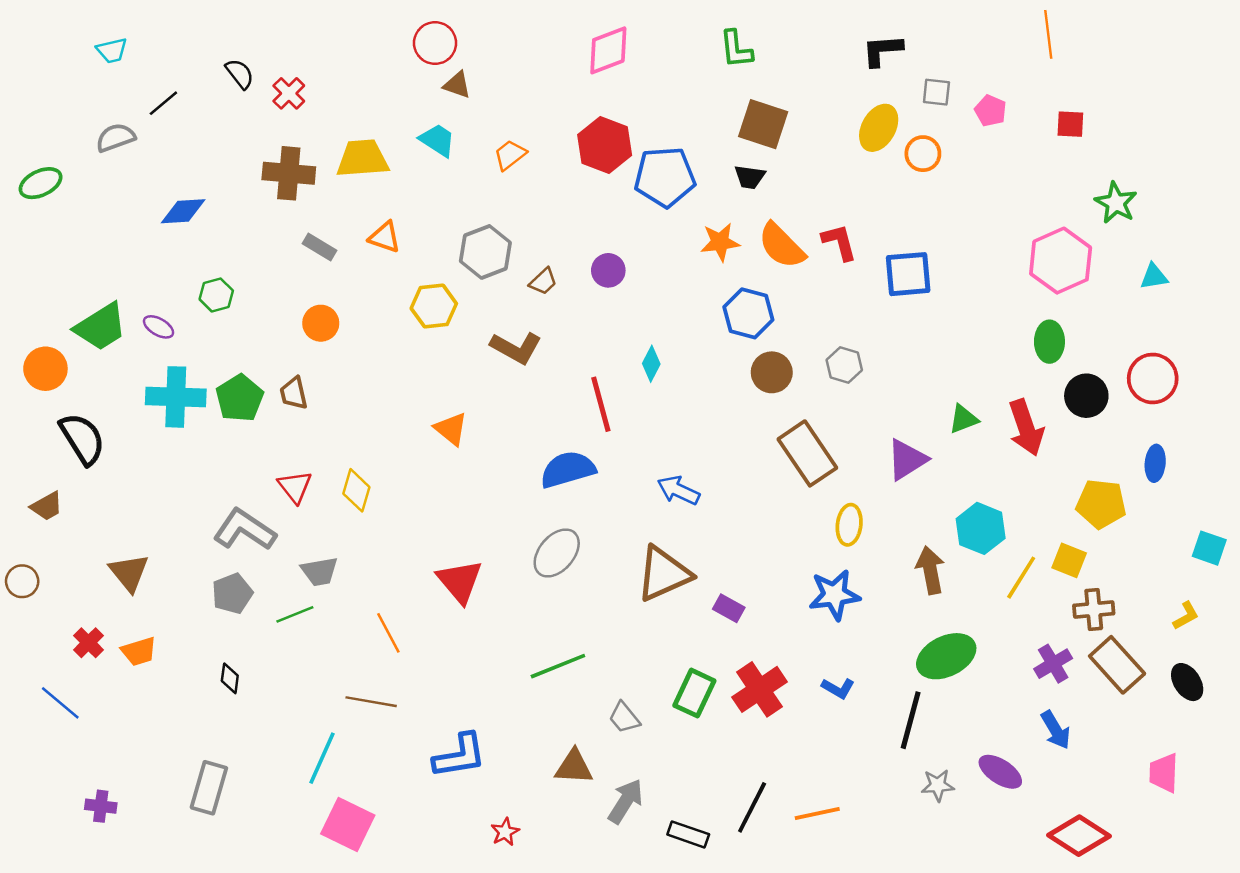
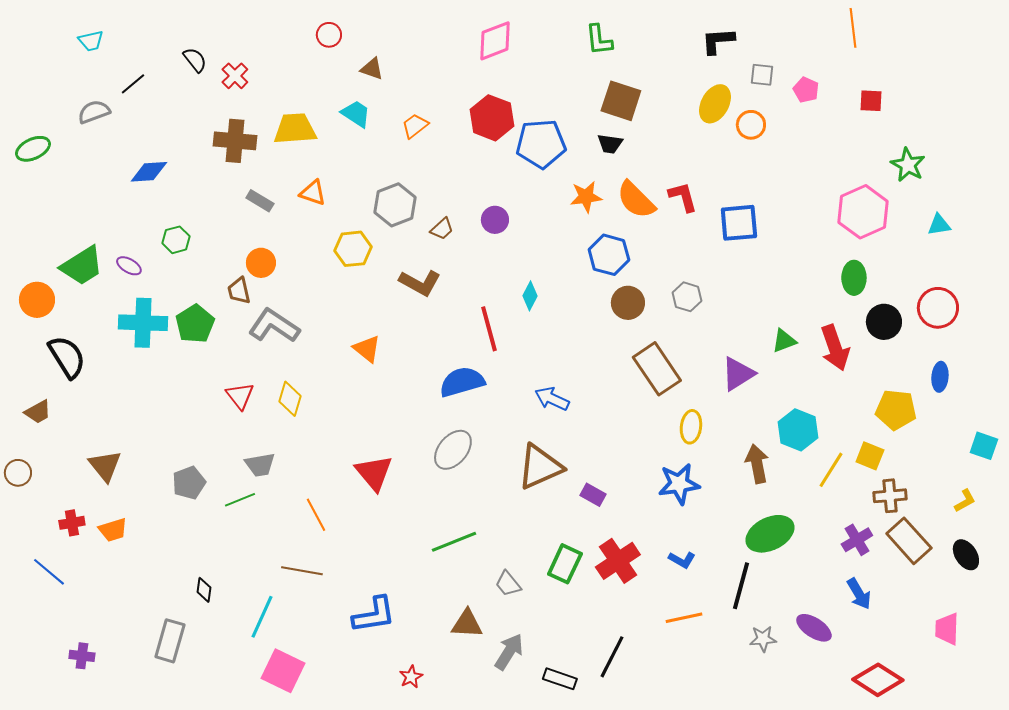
red circle: (435, 43) -> (329, 35), moved, size x0.7
brown trapezoid: (294, 393) -> (239, 291), moved
gray L-shape: (245, 530) -> (274, 326), moved
red cross: (88, 643) -> (72, 523), turned 35
black diamond: (230, 678) -> (204, 590), moved
orange line: (817, 814) -> (684, 618), moved

